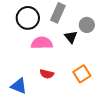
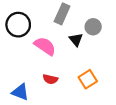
black circle: (28, 18) -> (18, 25), moved
pink semicircle: (42, 43) -> (45, 46), turned 35

